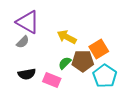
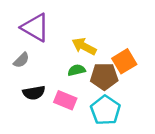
gray semicircle: (23, 42) -> (21, 60), moved
green semicircle: (65, 63) -> (77, 70), moved, turned 32
cyan pentagon: (105, 76) -> (105, 110), moved

